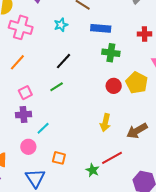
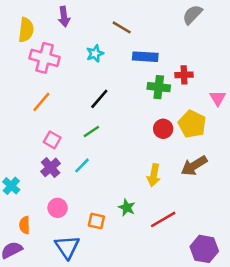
red cross: (145, 34) -> (184, 75), moved
pink square: (25, 93) -> (52, 140), turned -32
purple cross: (24, 115) -> (51, 167), turned -35
cyan line: (43, 128) -> (82, 165), moved
brown arrow: (137, 131) -> (194, 166), moved
green star: (93, 170) -> (127, 208), moved

